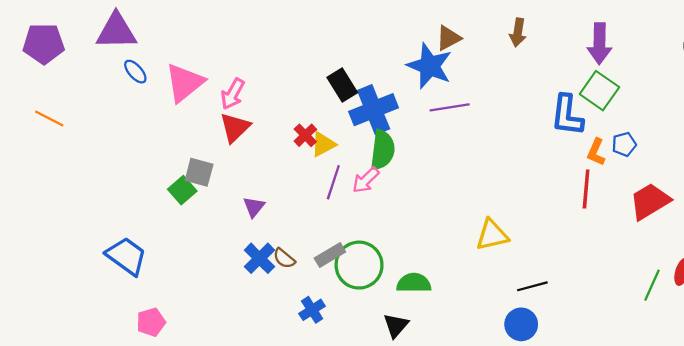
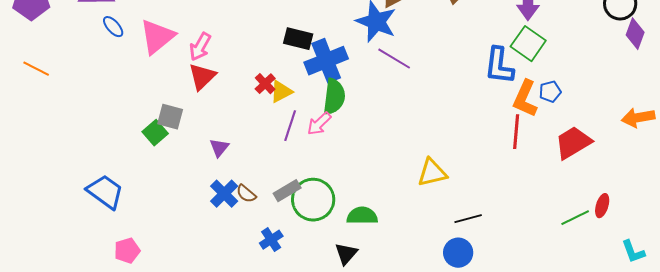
black rectangle: (342, 85) -> (298, 39), turned -44
purple line: (450, 107) -> (394, 59), turned 40
orange L-shape: (596, 152) -> (525, 99), size x1.5
green line: (652, 285) -> (575, 218), turned 40

